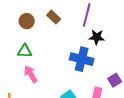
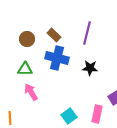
black star: (97, 37) -> (90, 68), moved
blue cross: (82, 59) -> (57, 58), moved

